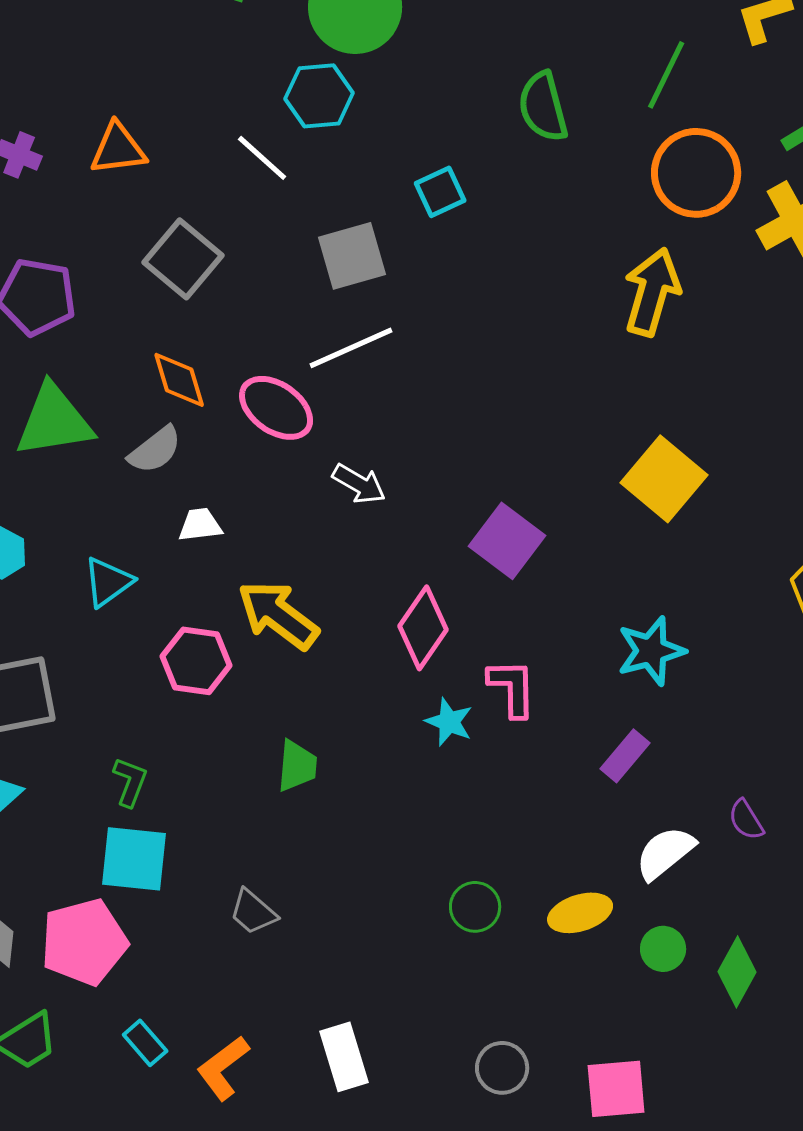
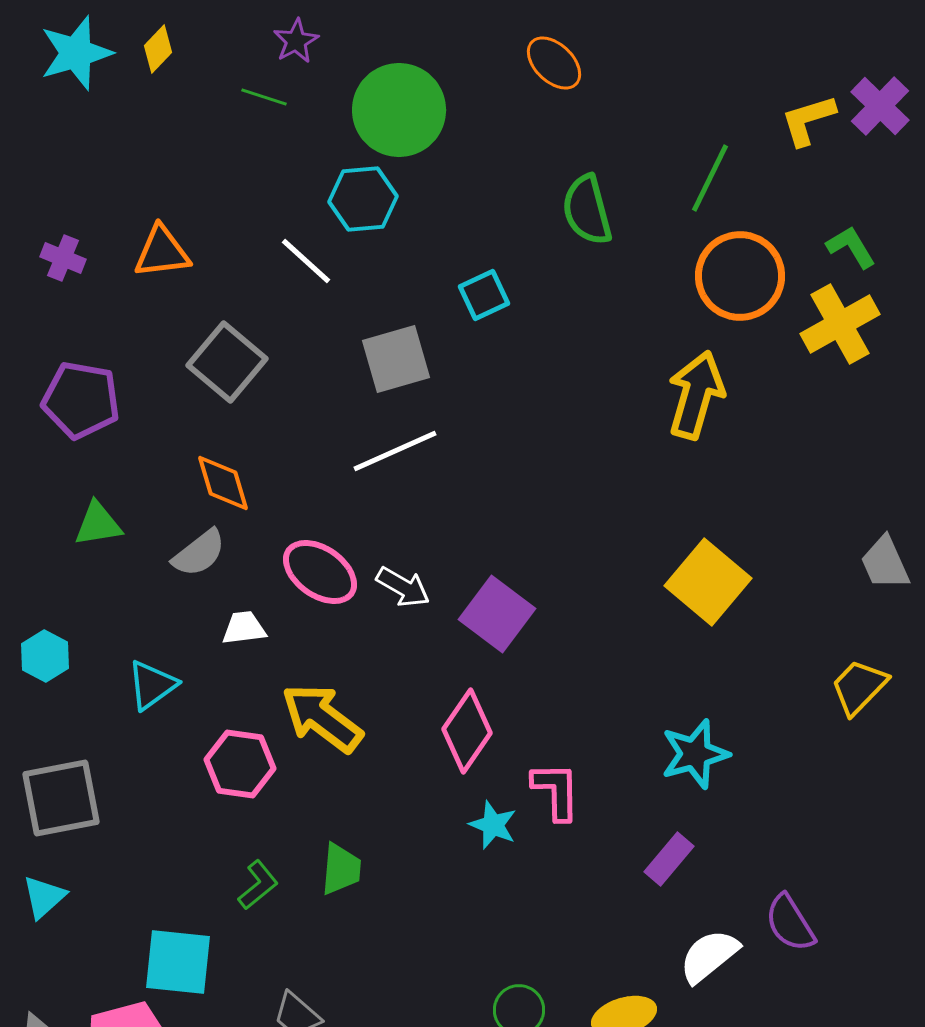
pink ellipse: (276, 408) -> (320, 572), moved
green triangle: (54, 421) -> (98, 524), size x0.6
purple square: (507, 541) -> (497, 614), moved
green L-shape: (130, 782) -> (258, 885), moved, turned 30
purple semicircle: (746, 820) -> (790, 923), size x1.4

